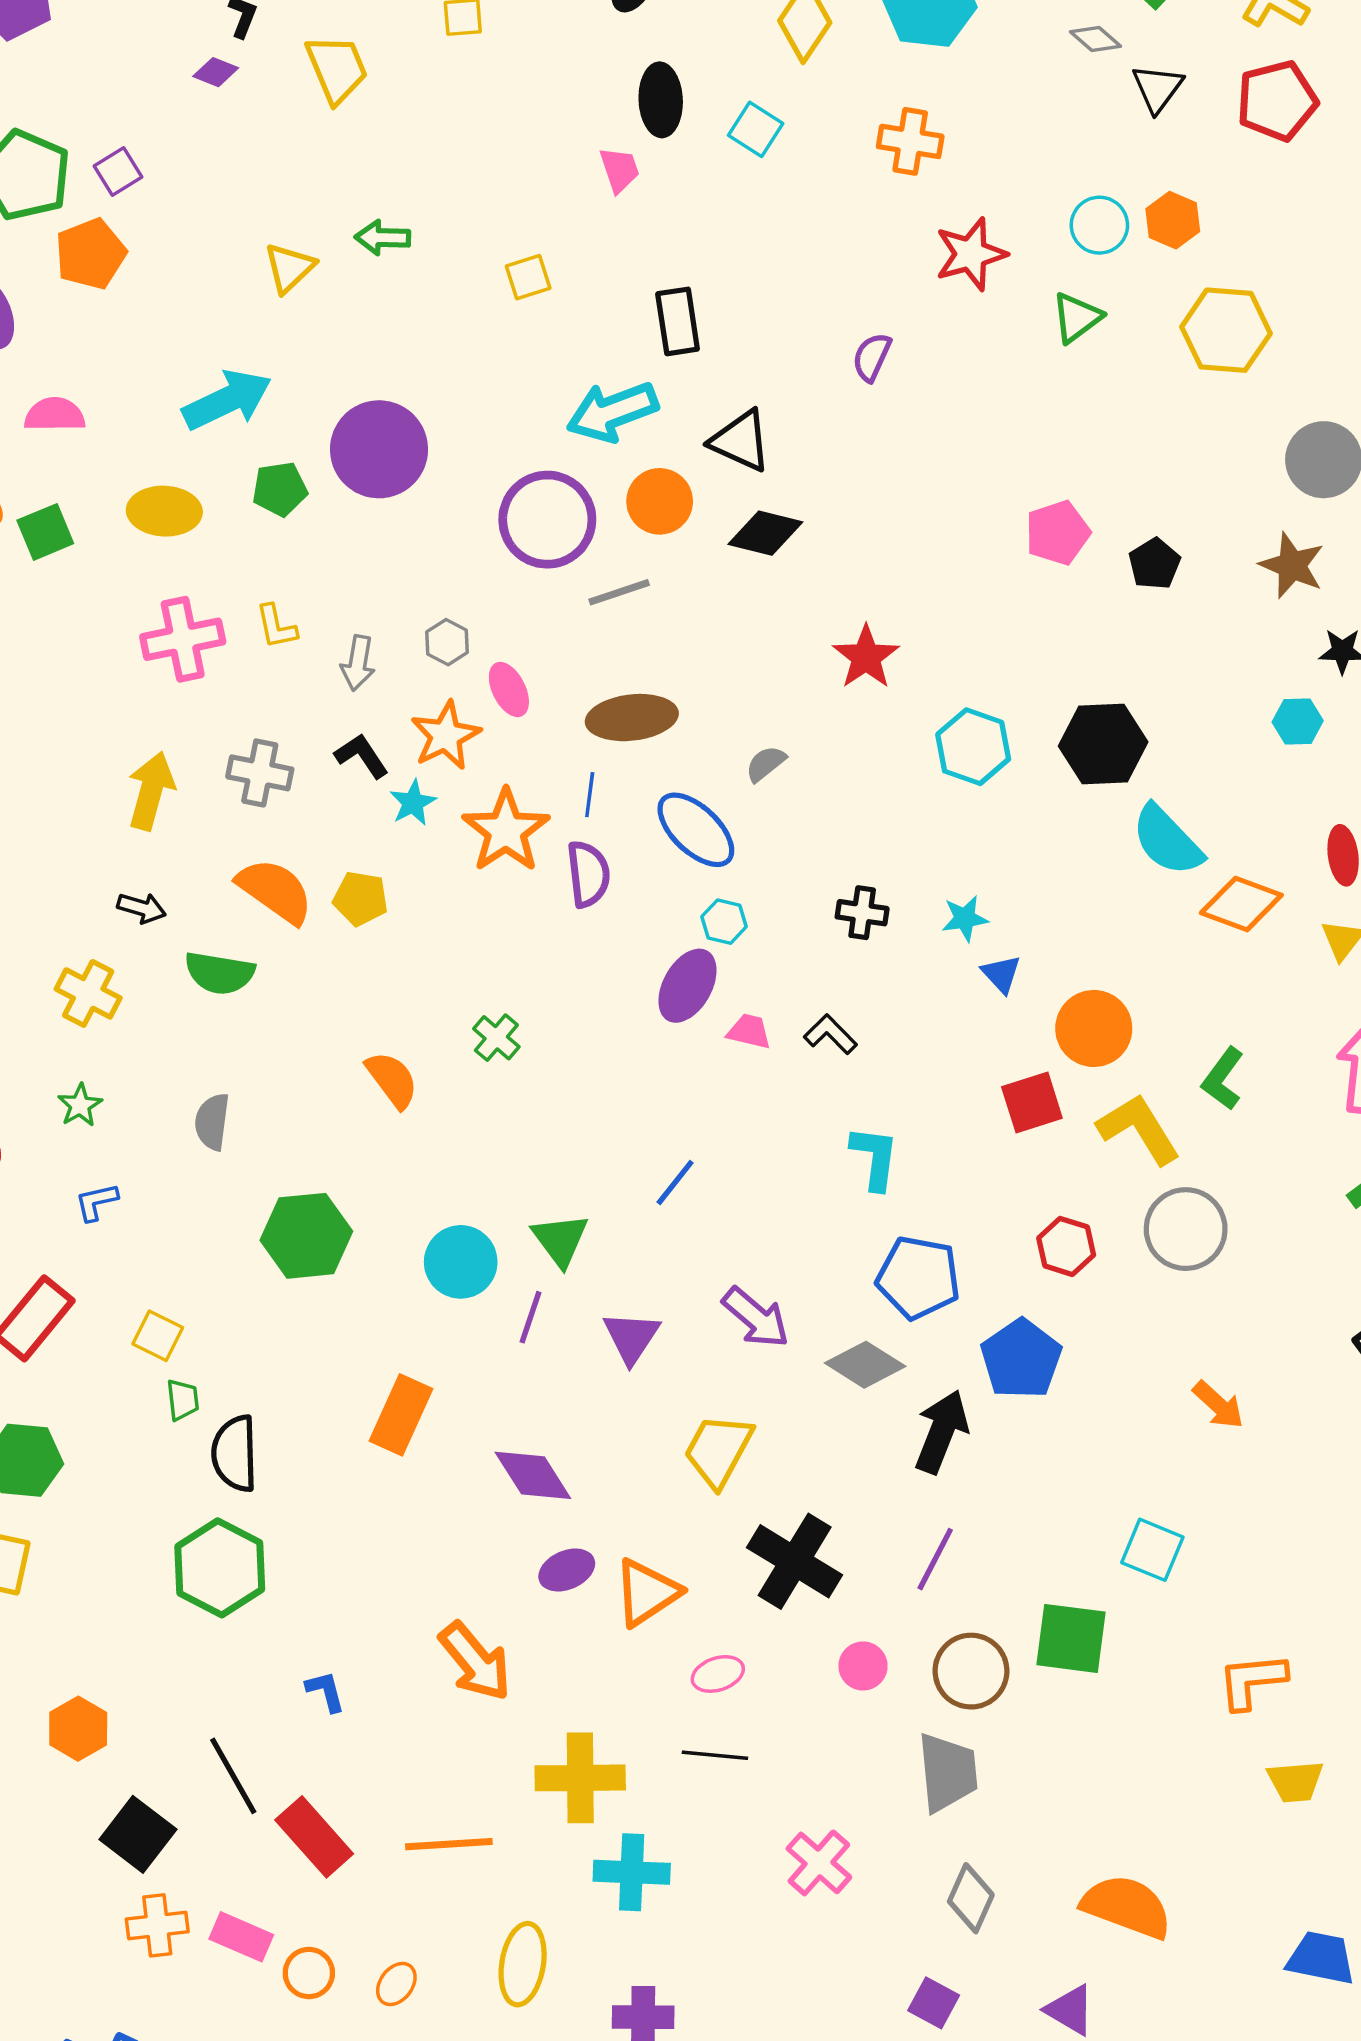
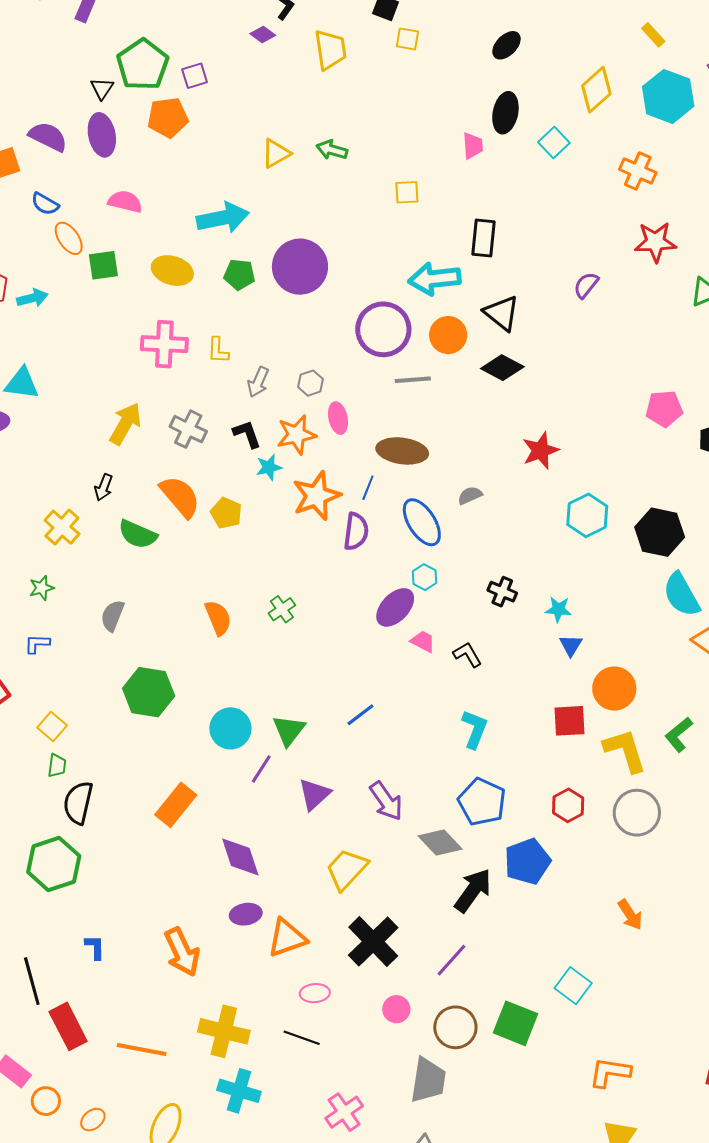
black arrow: (142, 908) -> (104, 487), turned 80

